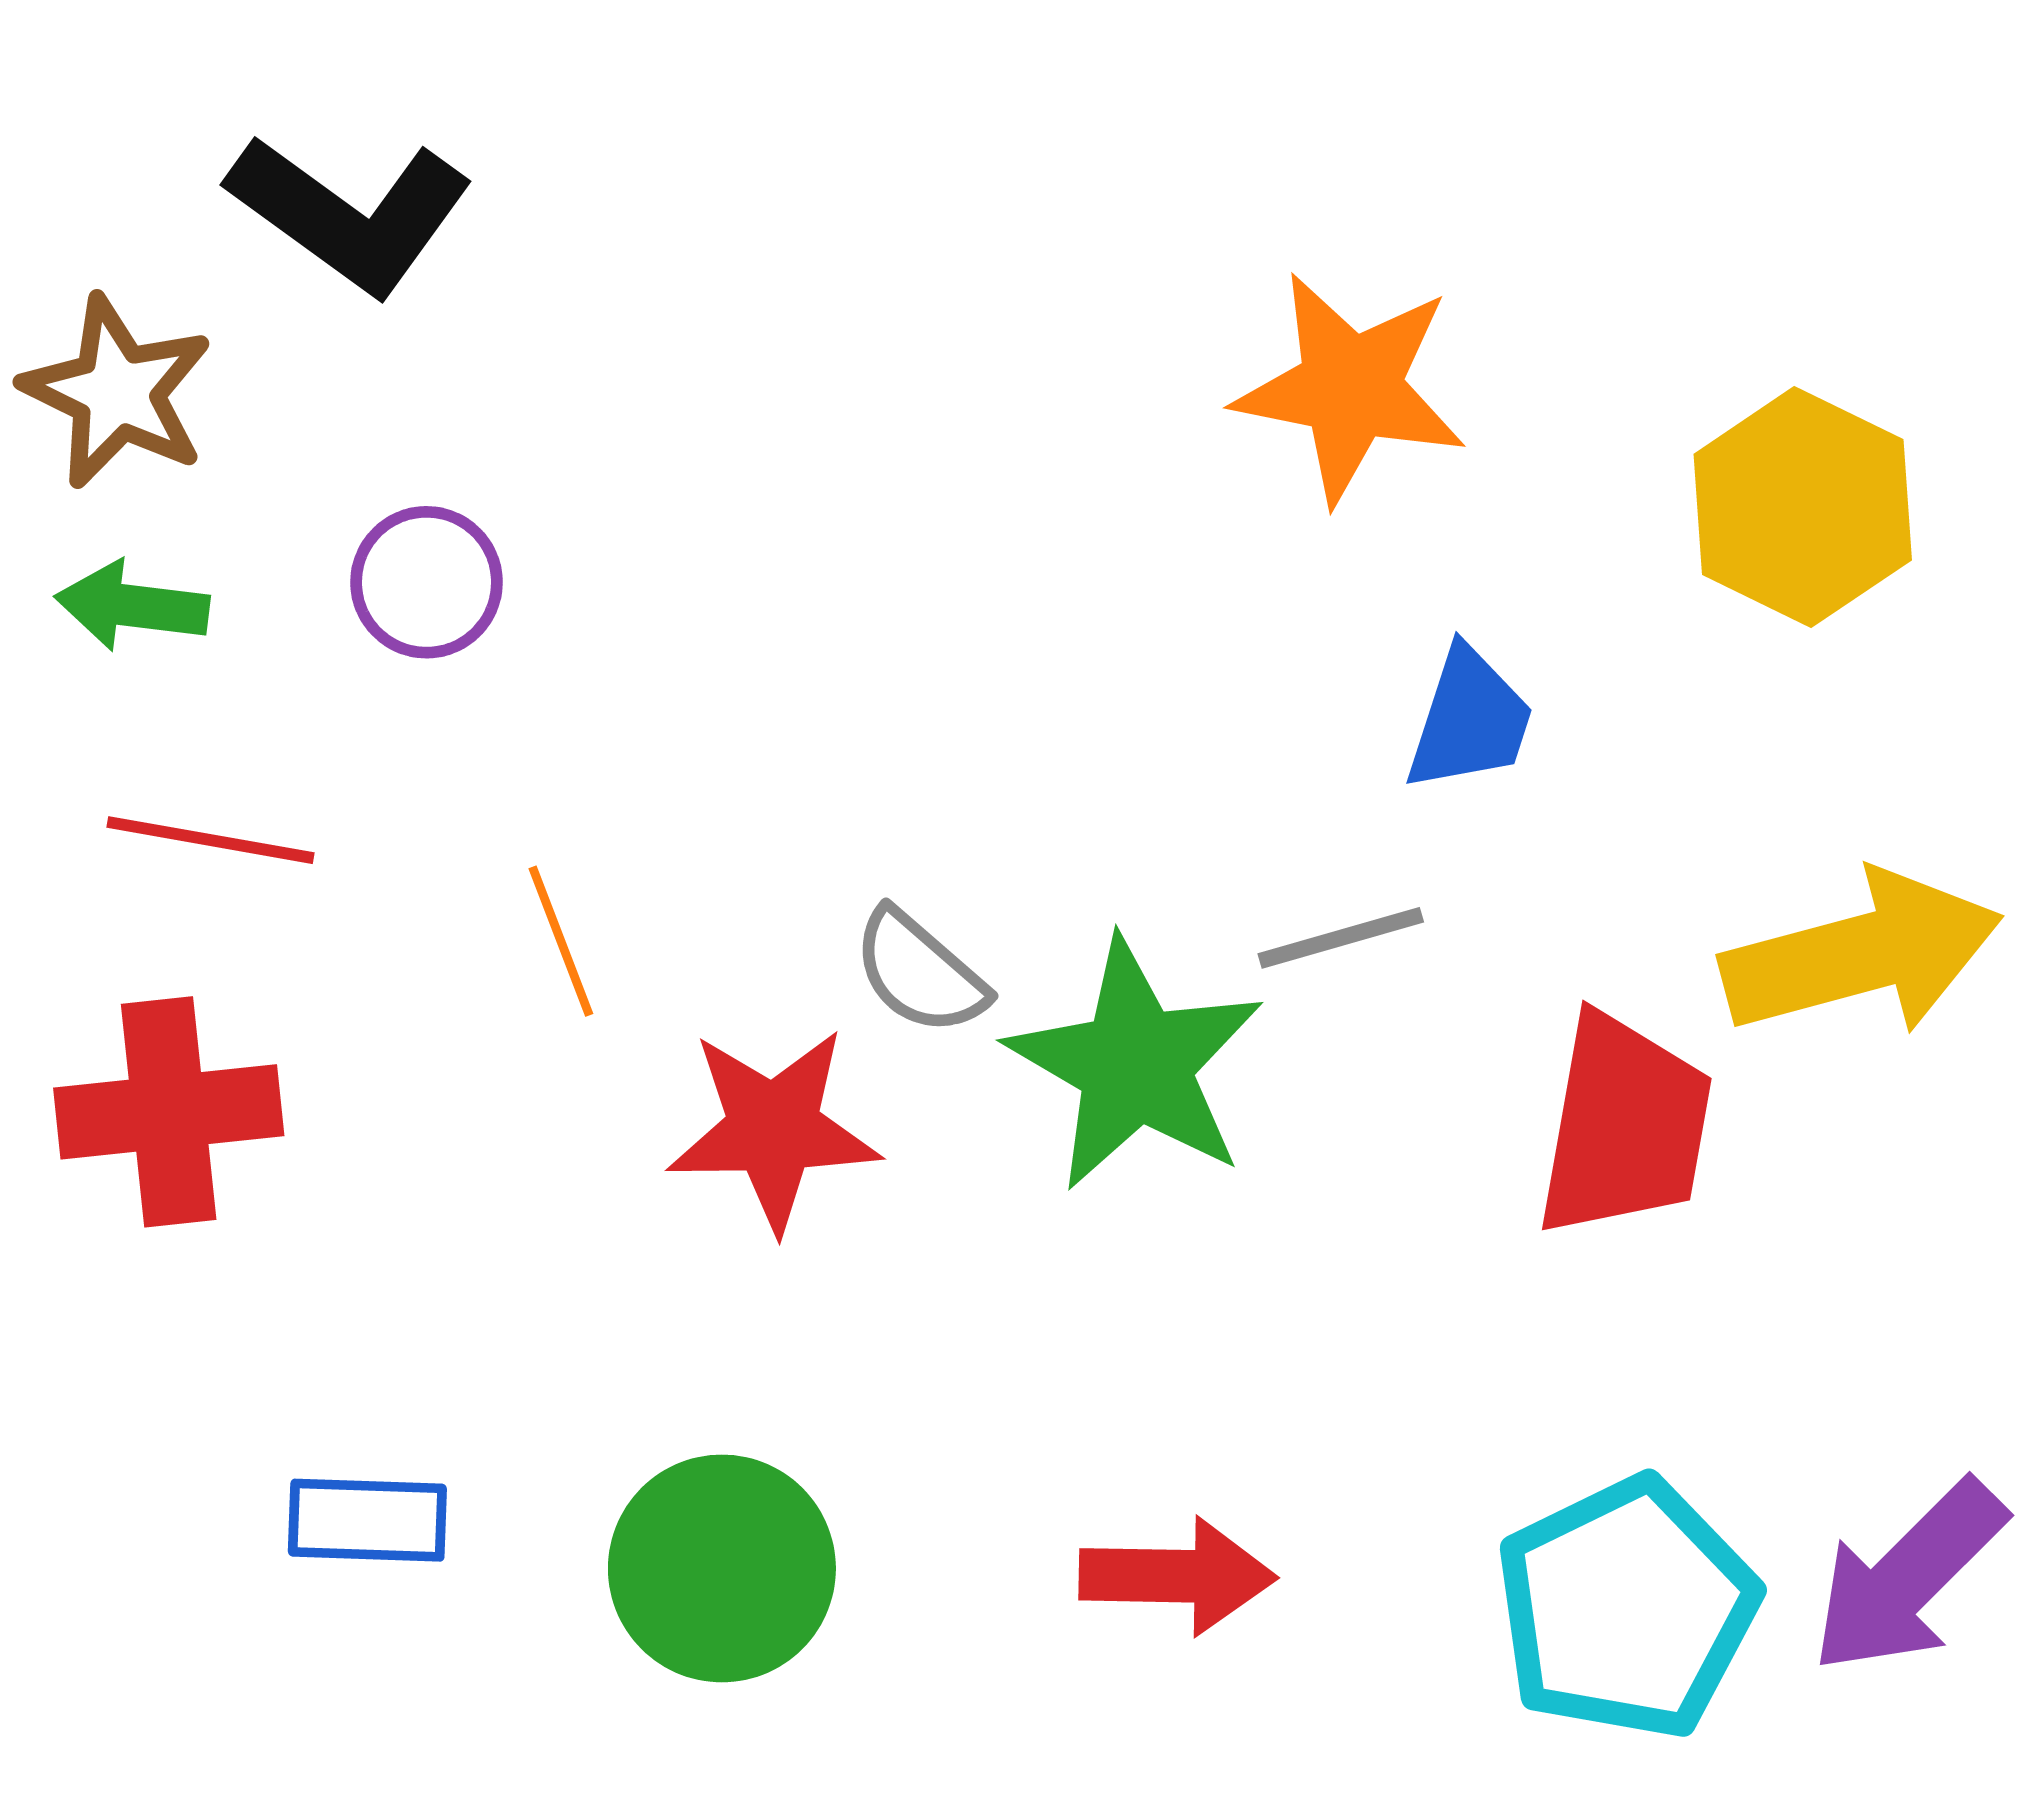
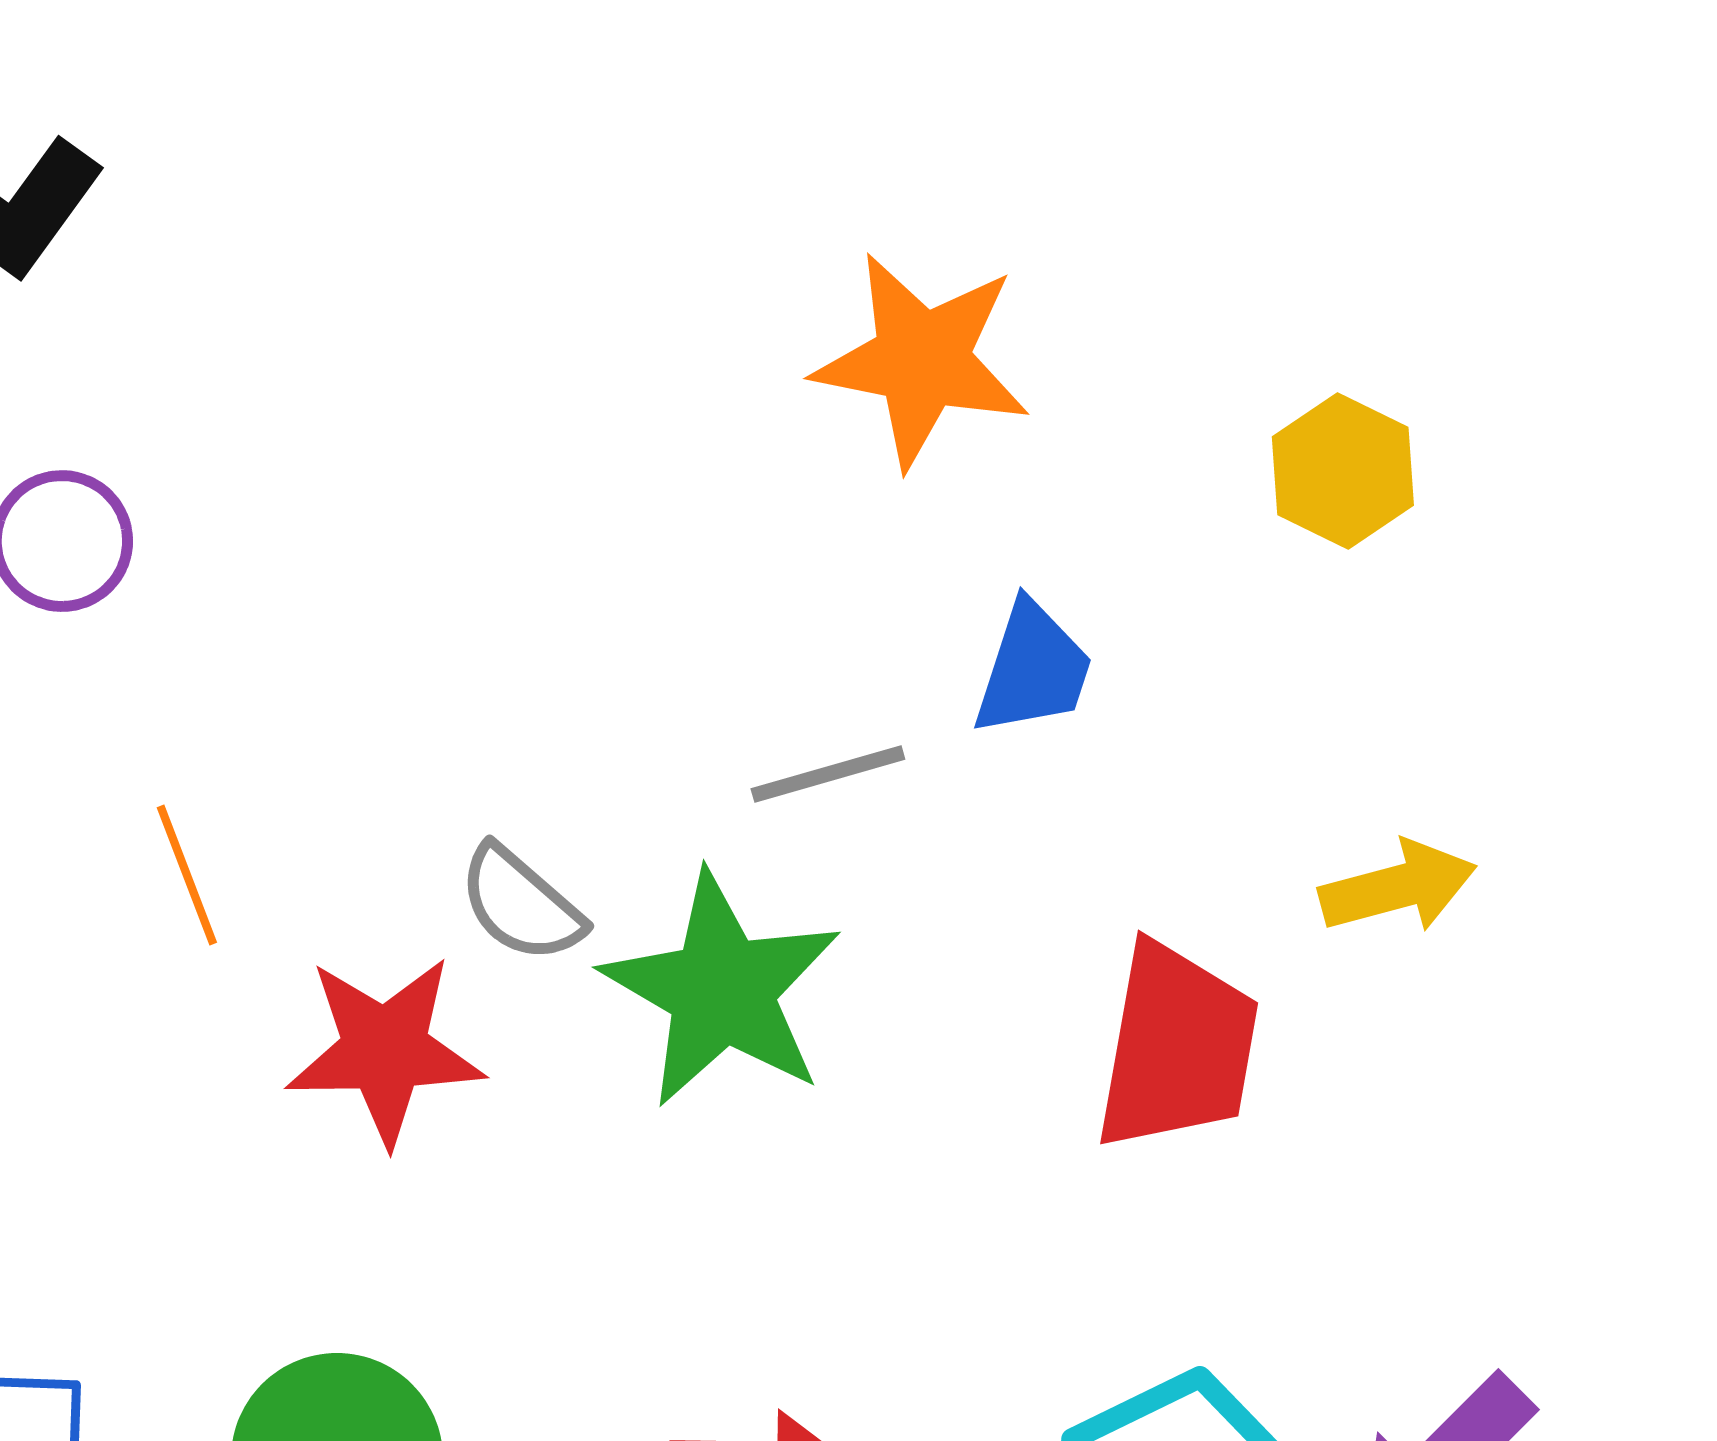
yellow hexagon: (1803, 507) -> (1343, 471), size x0.7
gray line: (1341, 938) -> (828, 774), moved
yellow arrow: (1862, 954) -> (1398, 887), size x0.6

